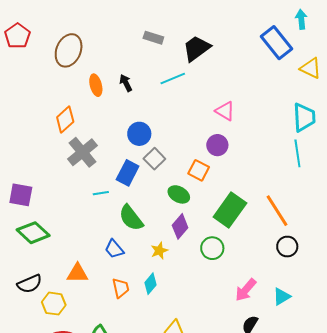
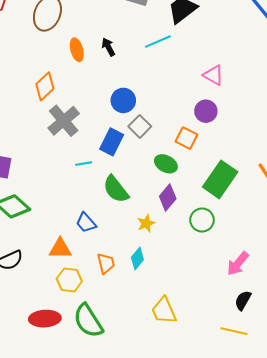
blue trapezoid: (114, 249) -> (86, 223), moved
yellow hexagon: (54, 304) -> (69, 280), moved

